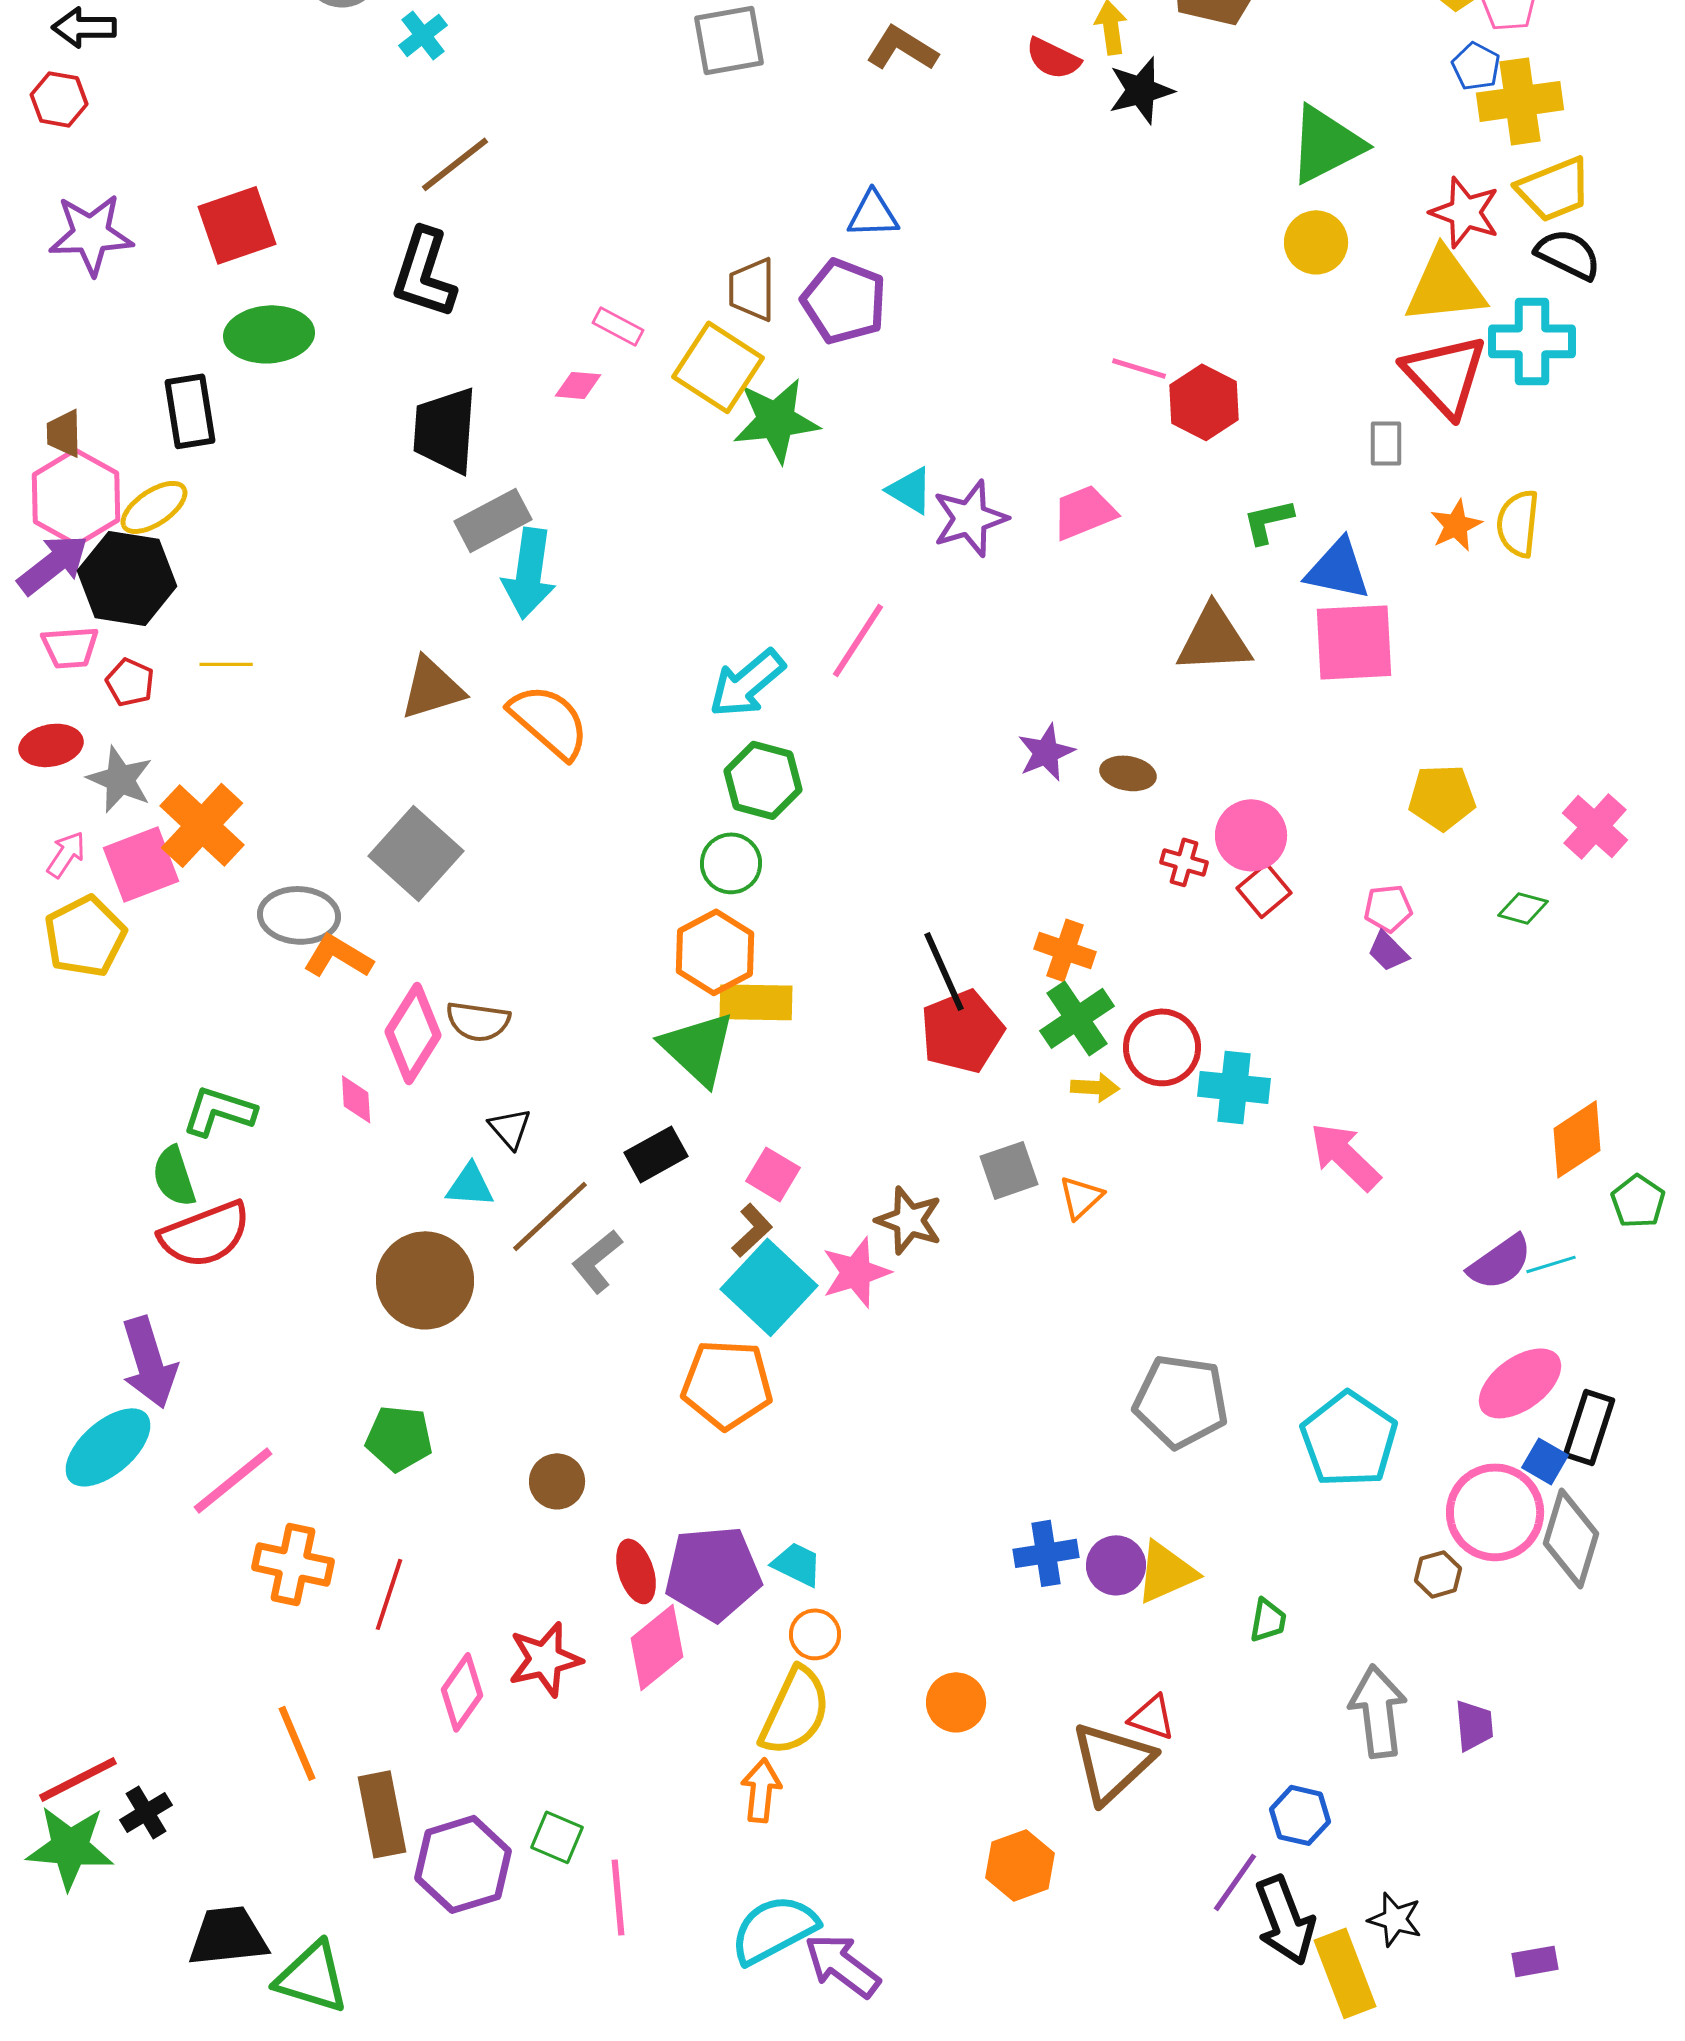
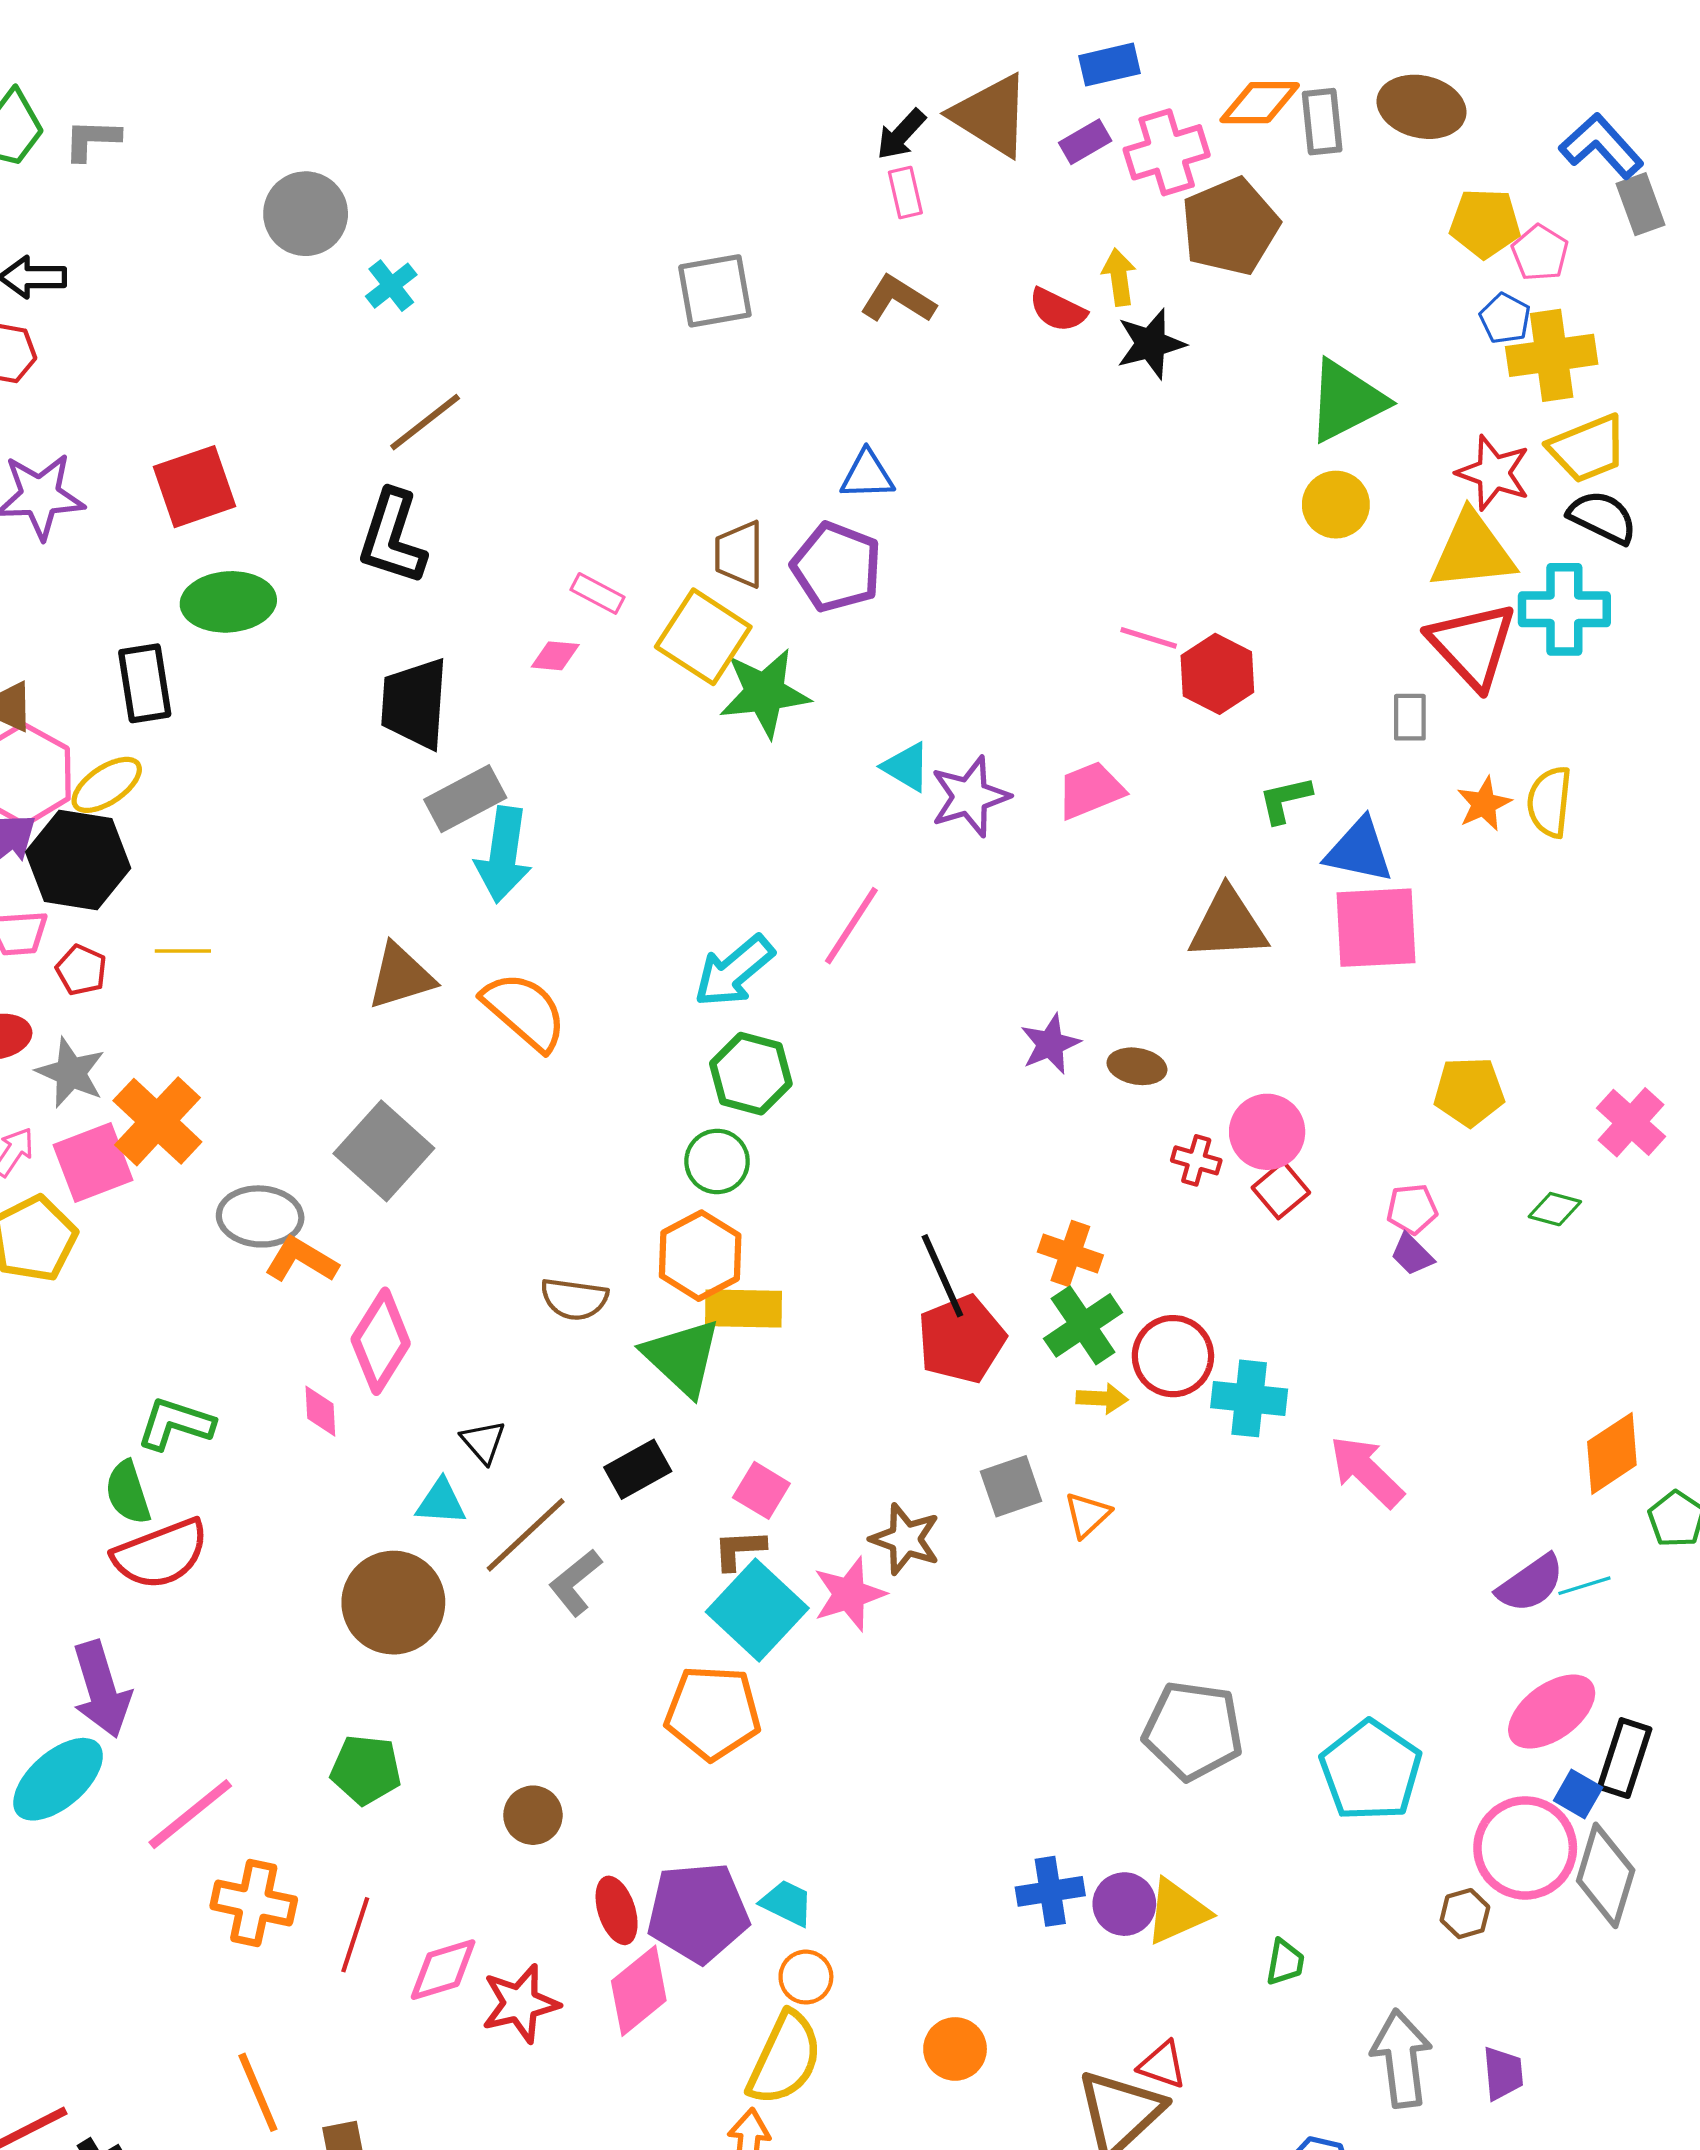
brown semicircle: (478, 1021) -> (574, 1299), moved
brown L-shape: (752, 1230) -> (739, 1550), turned -140
pink diamond: (462, 1692) -> (443, 1970), moved, turned 38

